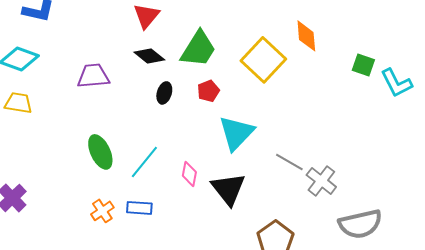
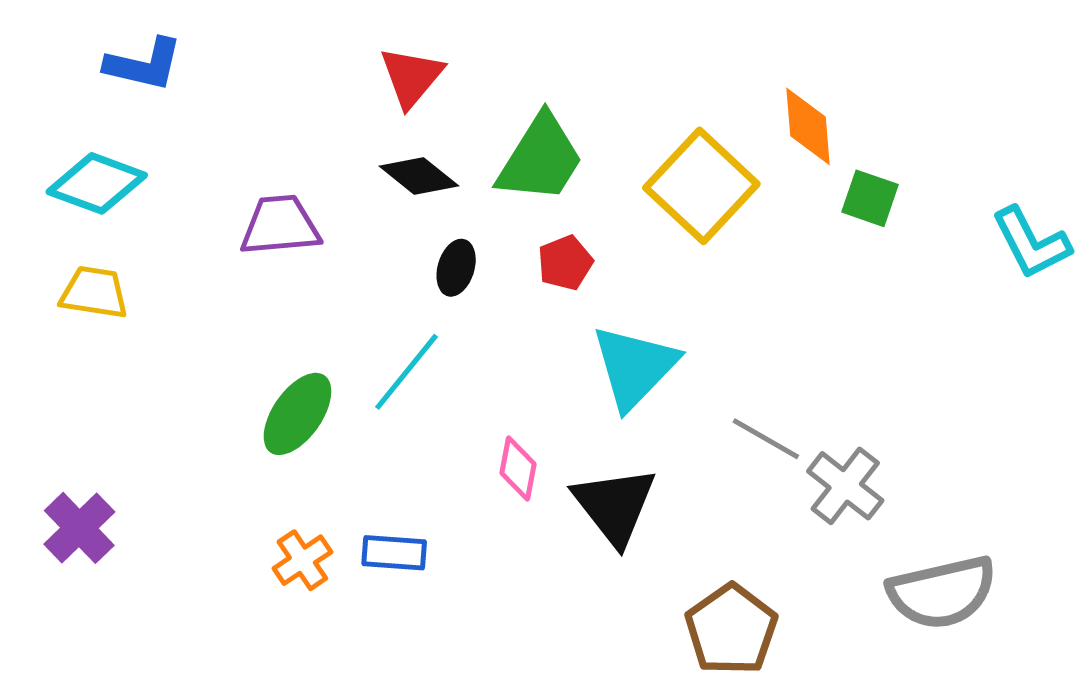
green square: (363, 65) -> (870, 198), moved
green ellipse: (100, 152) -> (297, 414), turned 60
cyan line: (144, 162) -> (407, 372), moved

